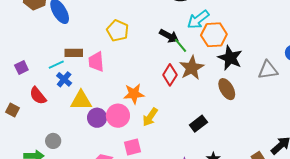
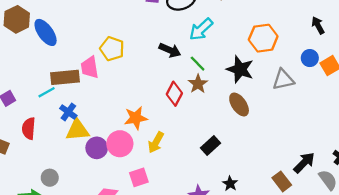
orange hexagon: (214, 35) -> (263, 38), moved
green line: (180, 45) -> (198, 64), moved
brown rectangle: (74, 53) -> (65, 77), size x1.4
pink trapezoid: (96, 62) -> (90, 67), moved
brown star: (192, 68) -> (198, 84), size x0.7
blue cross: (64, 79) -> (68, 112), moved
red semicircle: (38, 96) -> (29, 128), turned 48

